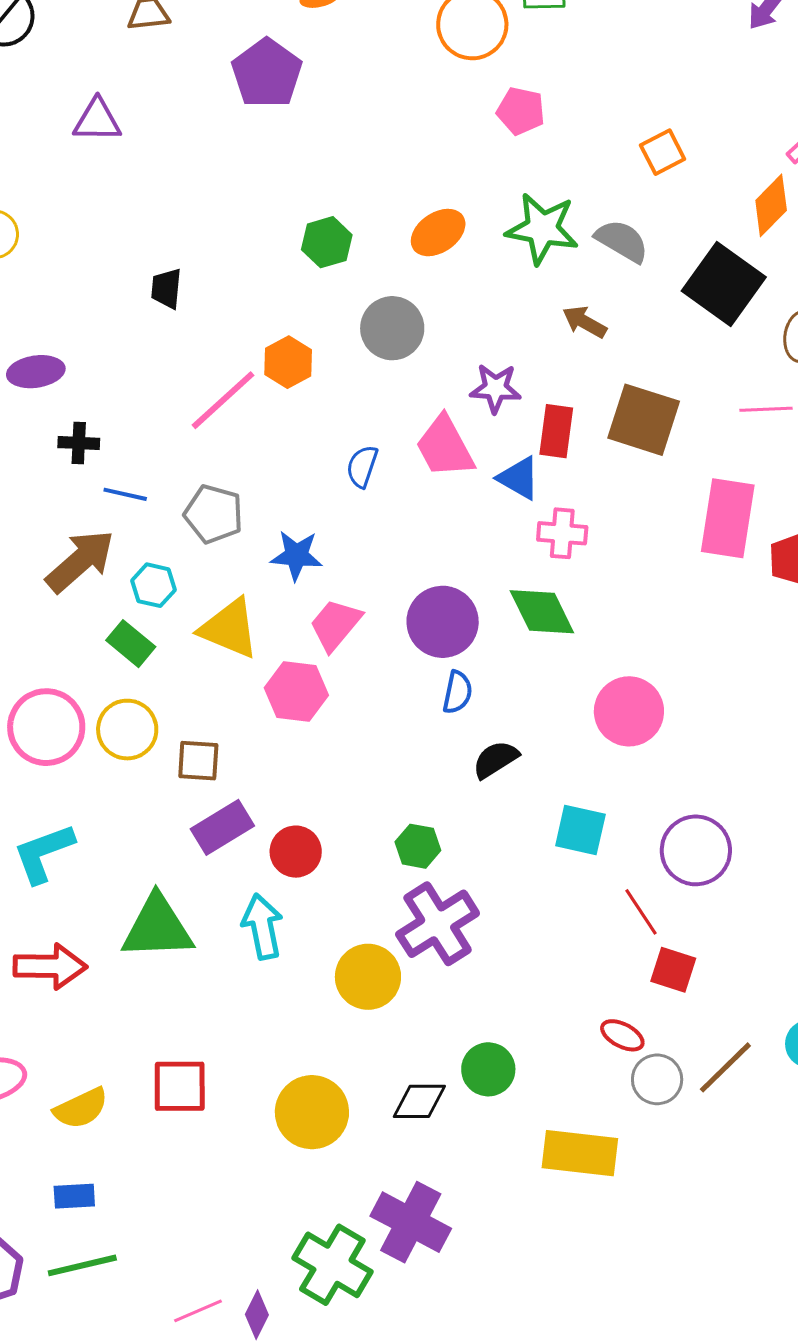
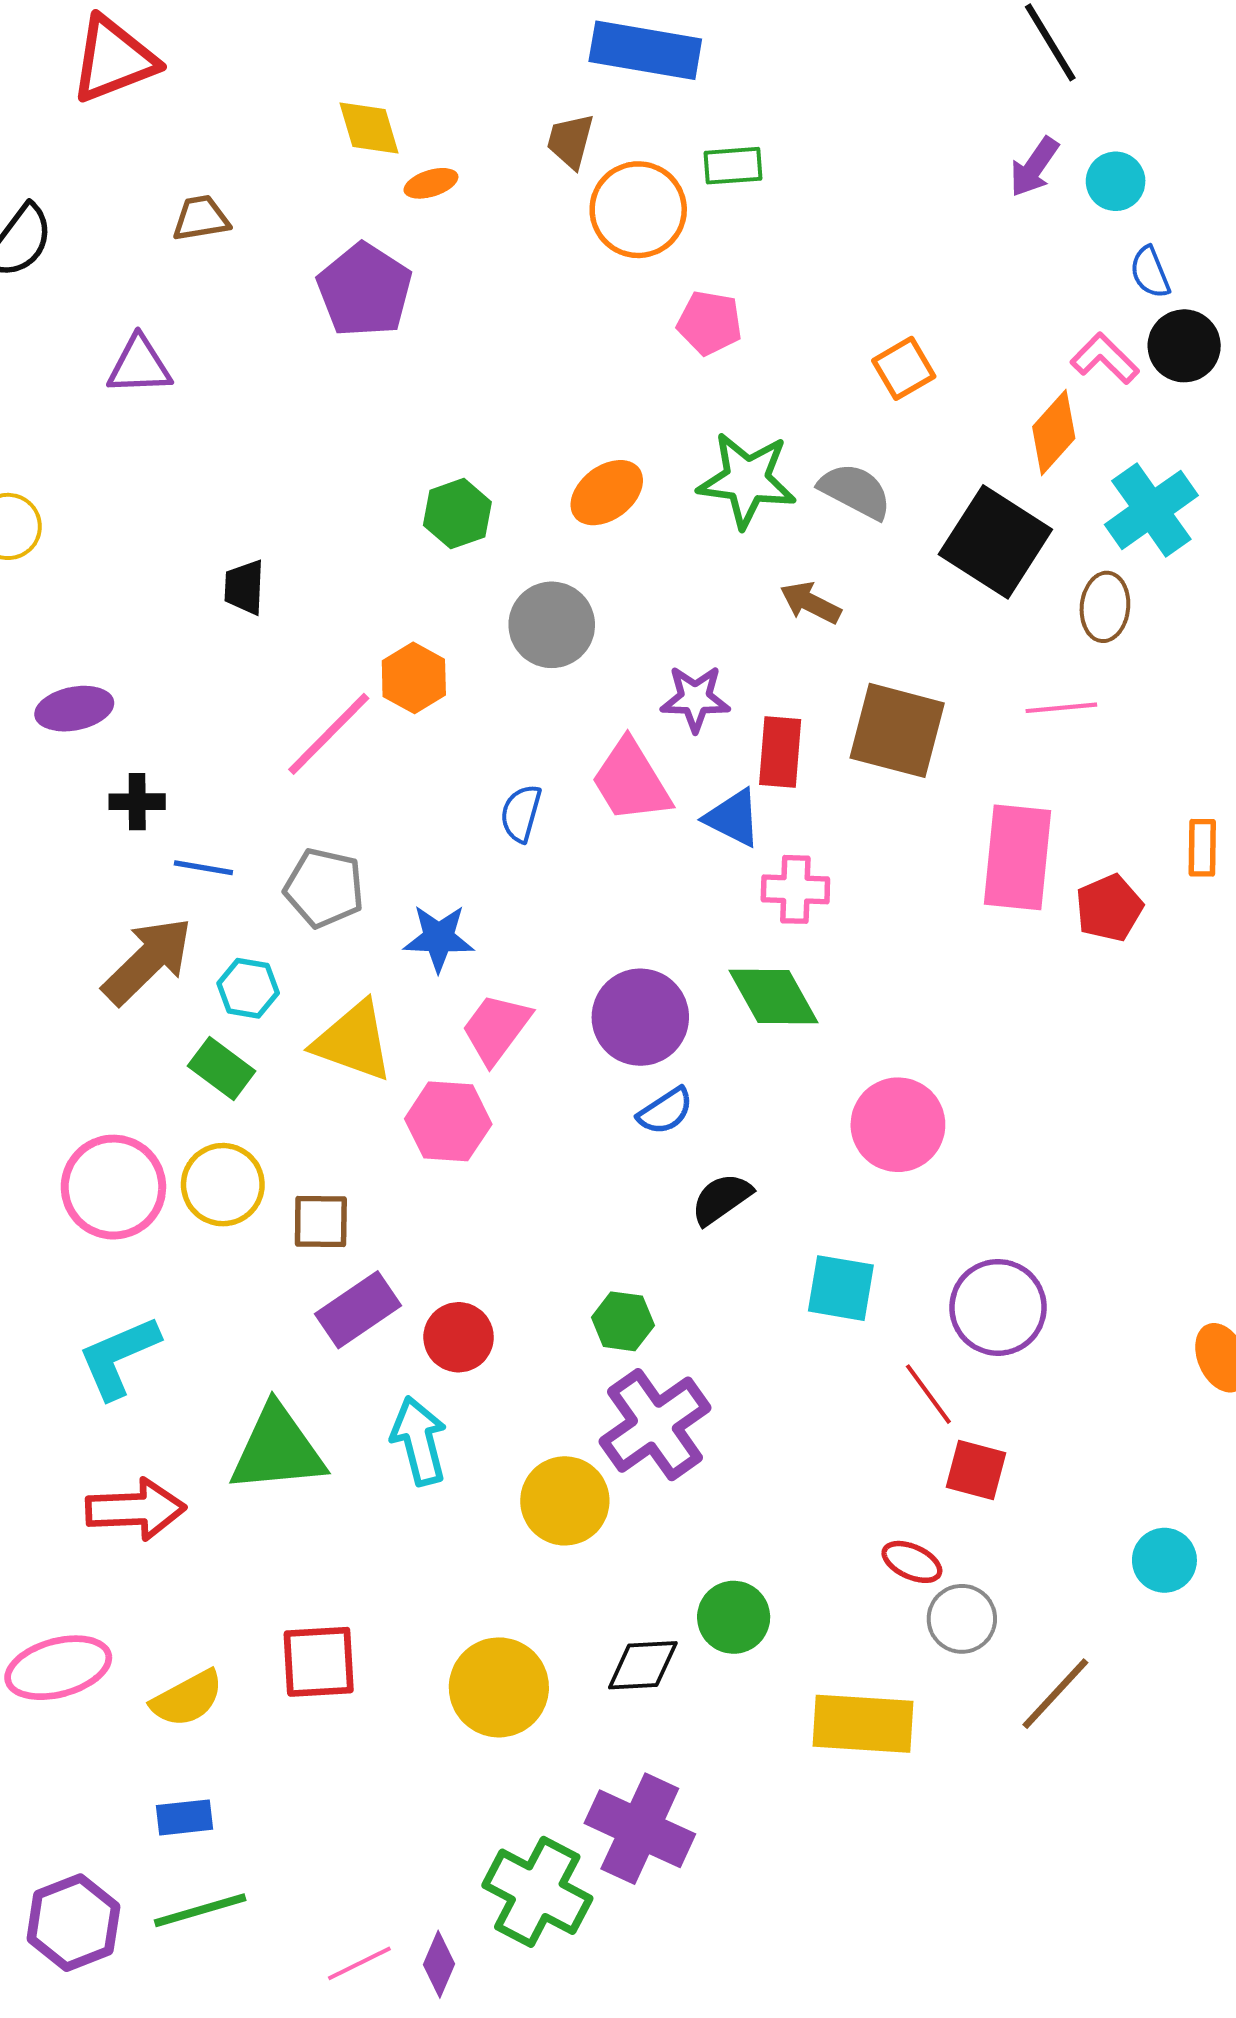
blue semicircle: (457, 692) -> (665, 1111), turned 48
brown line: (725, 1067) -> (1055, 1694), moved

